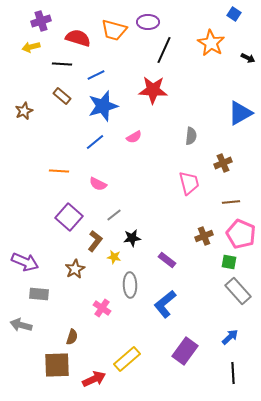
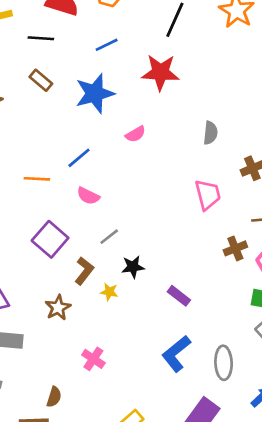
blue line: (96, 75) -> (107, 45), moved
blue line: (95, 142) -> (79, 158), moved
brown cross: (204, 236) -> (235, 248), moved
gray ellipse: (130, 285) -> (224, 363), moved

